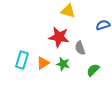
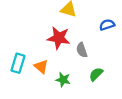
orange triangle: (43, 63) -> (41, 66), turned -48
green star: (63, 64) -> (63, 80), moved

